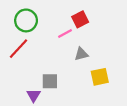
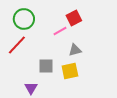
yellow square: (100, 77) -> (70, 71), moved
gray square: (50, 81) -> (46, 66), moved

